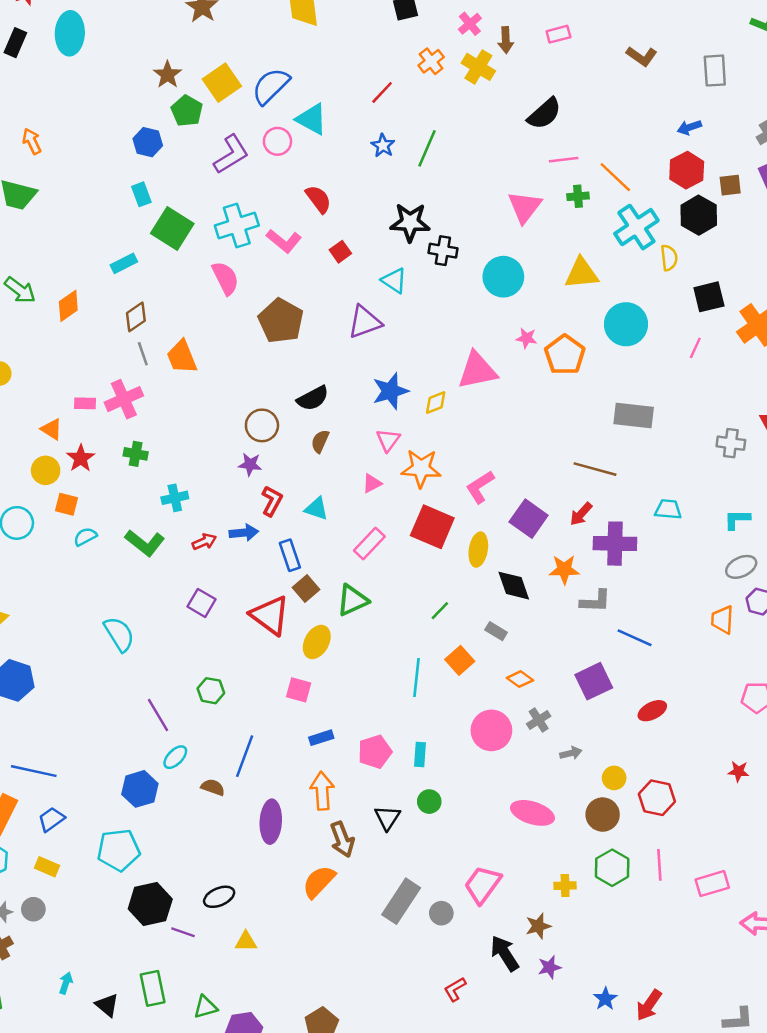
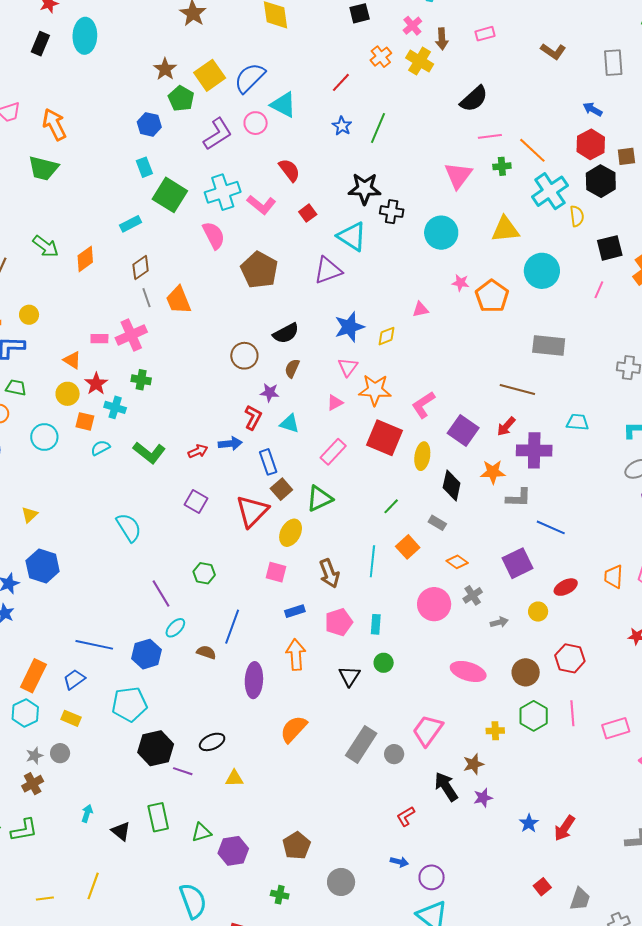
blue arrow: (689, 127) -> (593, 109), turned 48
orange arrow: (32, 141) -> (54, 124), size x1.5
cyan triangle: (394, 281) -> (352, 236), size x1.4
pink triangle: (477, 370) -> (420, 309), size x0.5
purple star: (250, 464) -> (270, 393), moved
cyan cross: (175, 498) -> (115, 407), moved, turned 30
black diamond: (514, 586) -> (452, 485), turned 32
red triangle: (270, 615) -> (252, 511), turned 39
orange trapezoid: (722, 620) -> (614, 577), moved
blue line: (34, 771) -> (94, 645), moved
yellow circle: (614, 778) -> (538, 612), moved
brown arrow: (342, 839) -> (329, 573), moved

